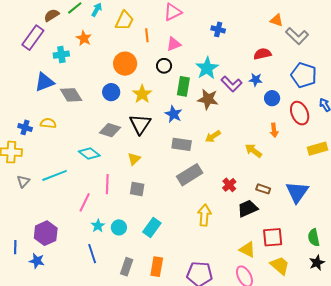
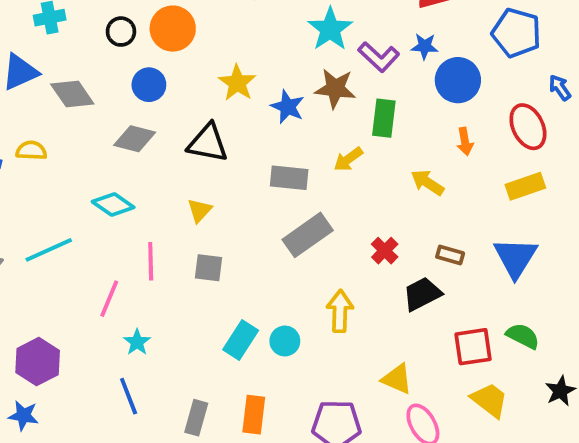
black circle: (164, 66) -> (121, 32), moved
green rectangle: (183, 86) -> (384, 118), moved
yellow star: (142, 94) -> (237, 83), moved
blue circle: (272, 98) -> (458, 80), size x1.5
red ellipse: (300, 113) -> (528, 127), moved
blue star: (174, 114) -> (288, 107), moved
black triangle: (140, 124) -> (208, 143), turned -50
gray diamond: (110, 130) -> (135, 139), moved
yellow rectangle: (317, 149) -> (525, 186), moved
cyan circle: (119, 227) -> (285, 341), moved
green semicircle: (314, 238) -> (523, 336), moved, turned 132
yellow triangle: (247, 249) -> (397, 379), moved

